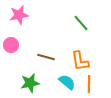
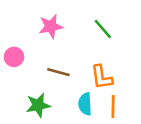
pink star: (19, 15) -> (51, 26), moved
cyan semicircle: (67, 82) -> (85, 104), turned -132

